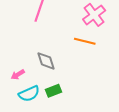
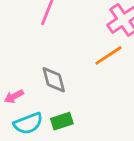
orange line: (85, 41) -> (109, 55), turned -50

